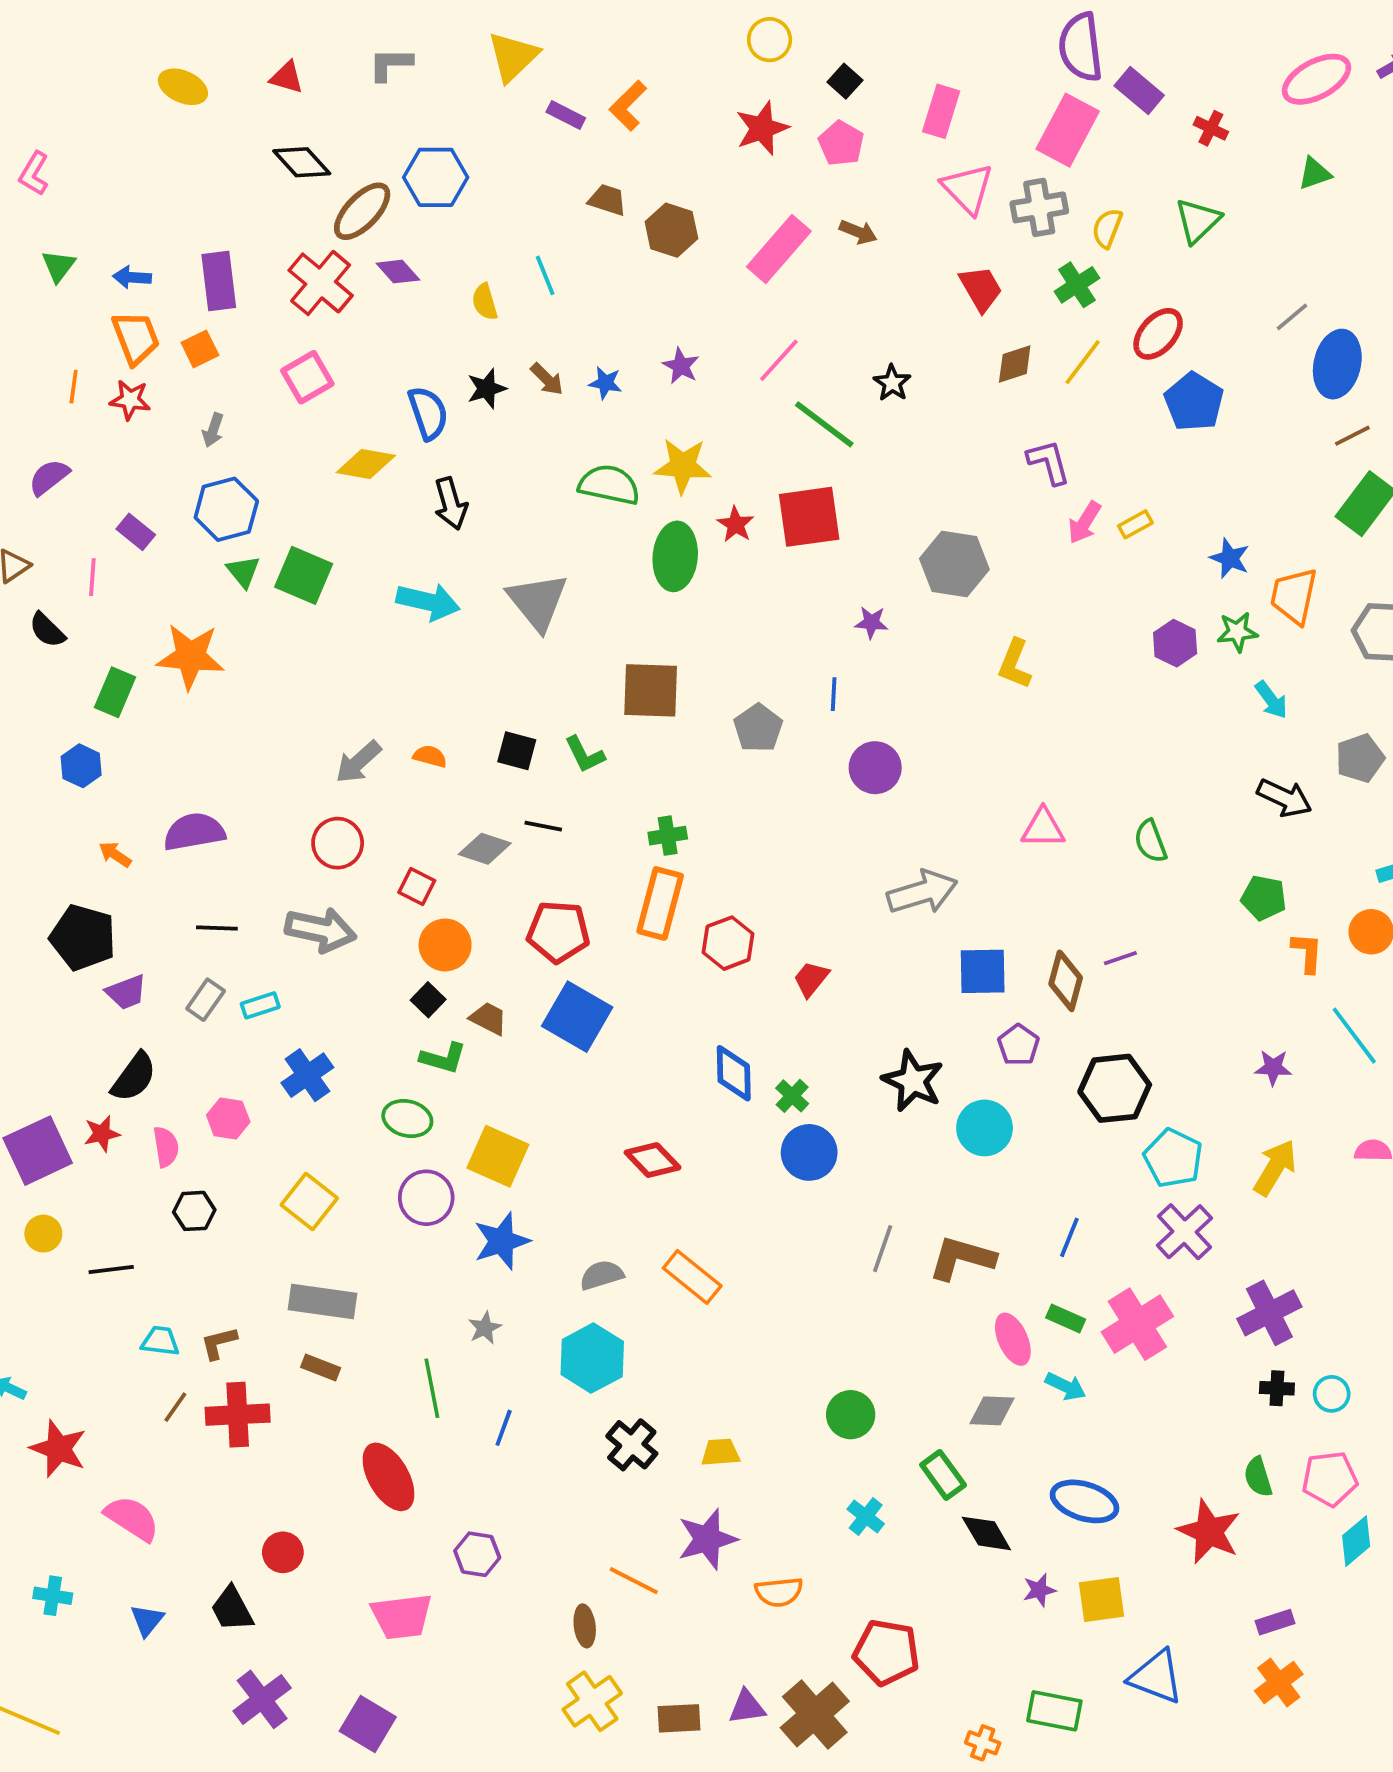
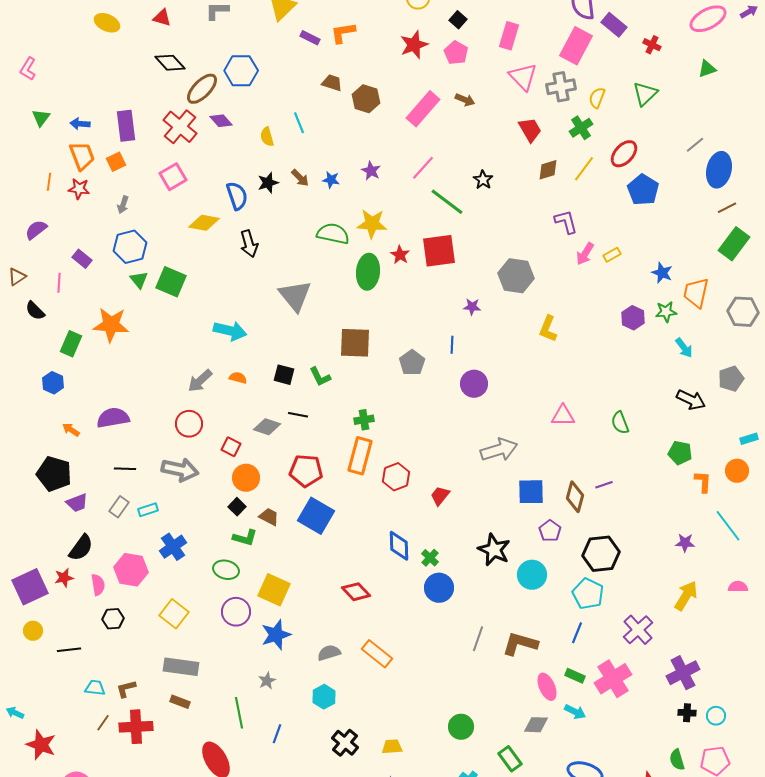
orange L-shape: (628, 106) -> (343, 33), turned 36
cyan arrow: (428, 602) -> (230, 331), moved
pink hexagon: (228, 1119) -> (131, 570), size x1.5
cyan pentagon: (1173, 1158) -> (588, 594), moved
cyan hexagon: (592, 1358) -> (324, 697), size x0.7

